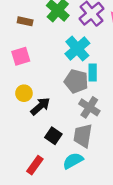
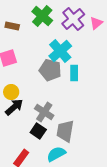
gray pentagon: (76, 81) -> (50, 70), moved
black arrow: (40, 106) -> (14, 107), moved
gray cross: (89, 107) -> (44, 112), moved

